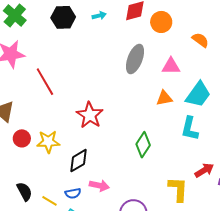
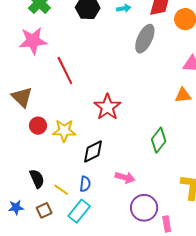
gray ellipse: (135, 59) -> (145, 39), moved
pink arrow: (99, 186) -> (125, 177), moved
blue semicircle: (73, 193) -> (85, 184), turned -77

